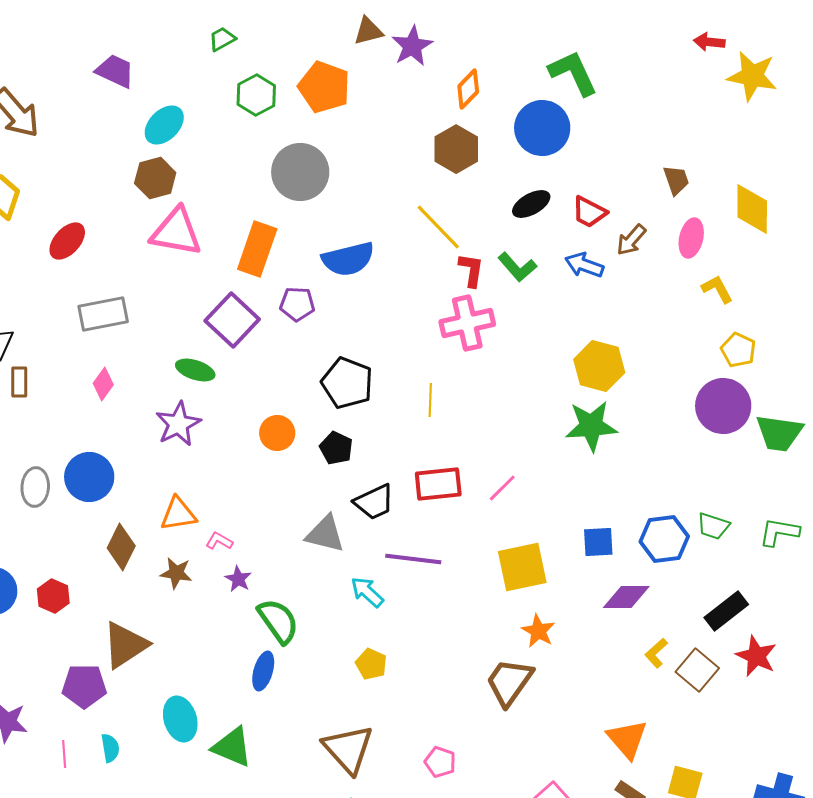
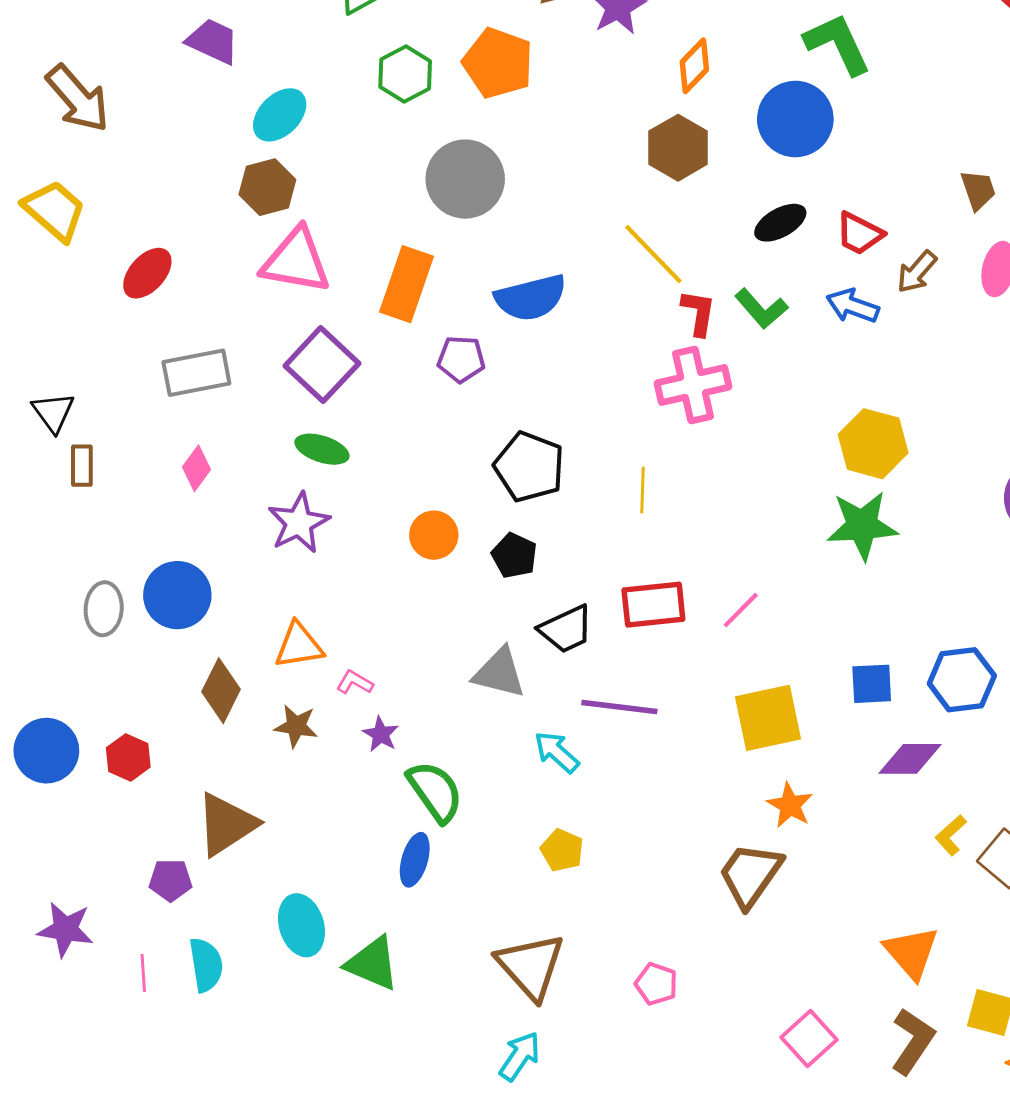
purple square: (232, 320) -> (322, 365), moved
purple pentagon: (84, 686) -> (171, 880), size x0.7
cyan semicircle: (110, 748) -> (206, 965), size x1.4

